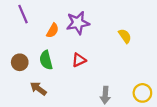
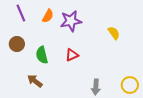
orange semicircle: (53, 30) -> (48, 16), moved
brown circle: (20, 62) -> (17, 44), moved

